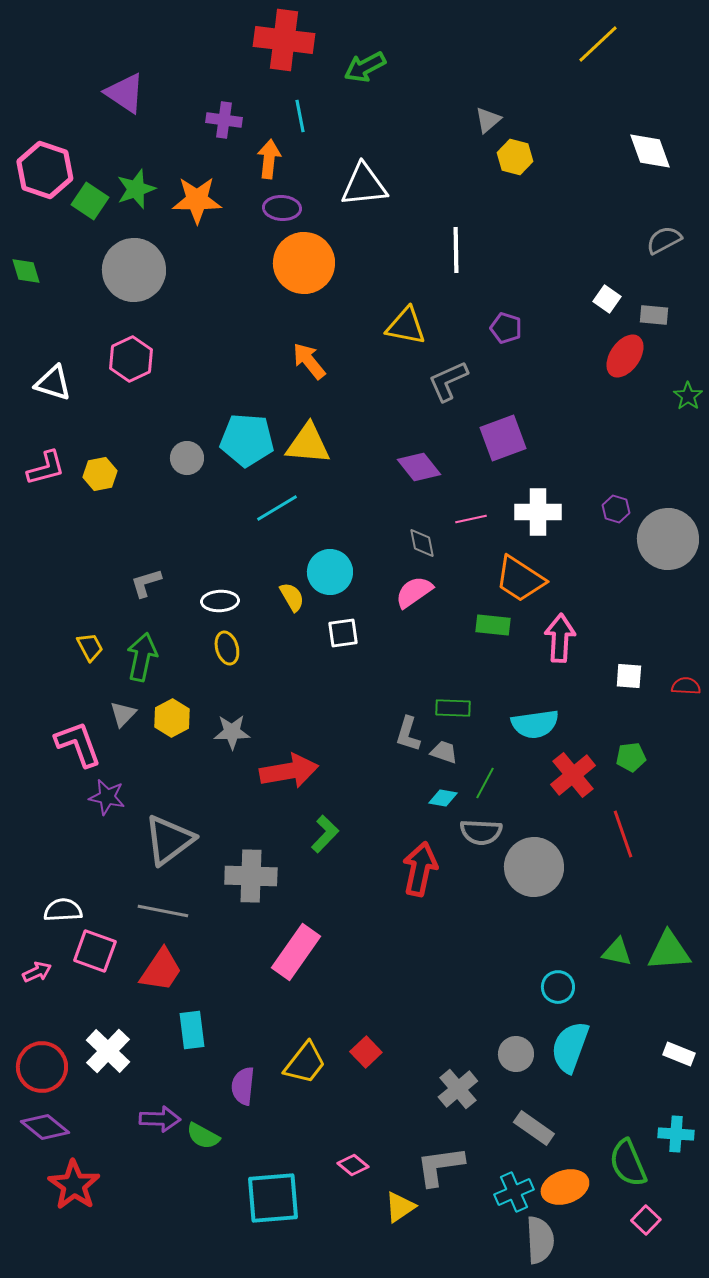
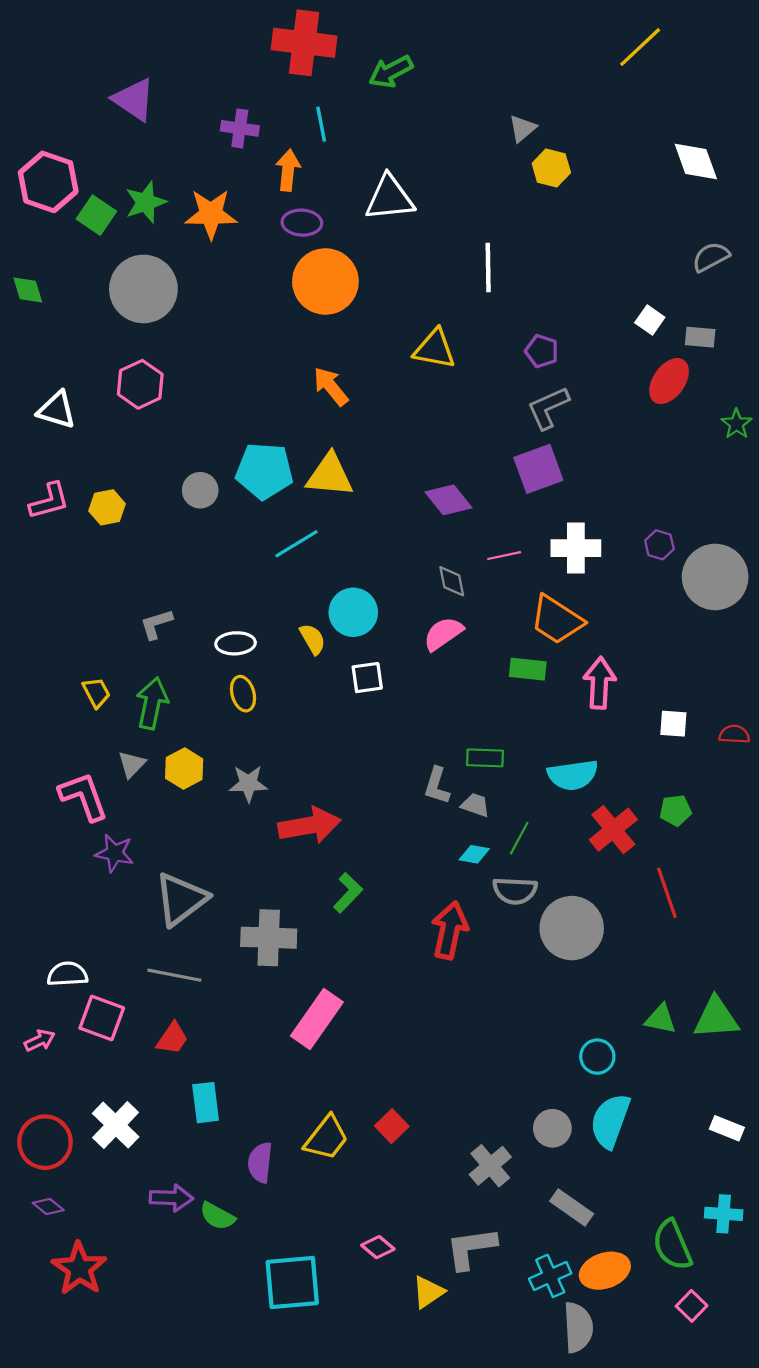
gray L-shape: (448, 381) -> (548, 408), moved
red trapezoid: (161, 970) -> (172, 1038), size x0.7
purple diamond: (45, 1127) -> (48, 1206), size x0.6

